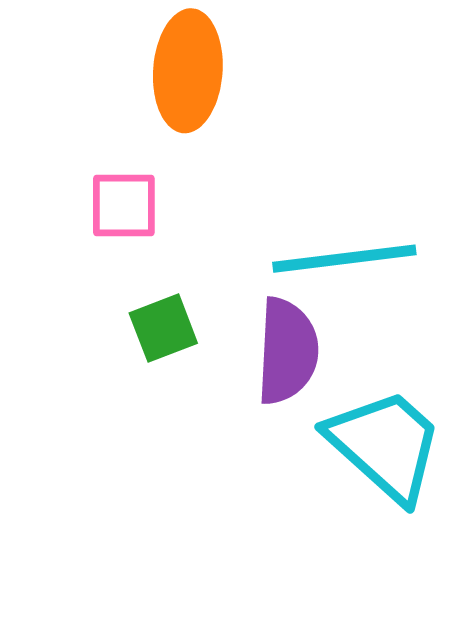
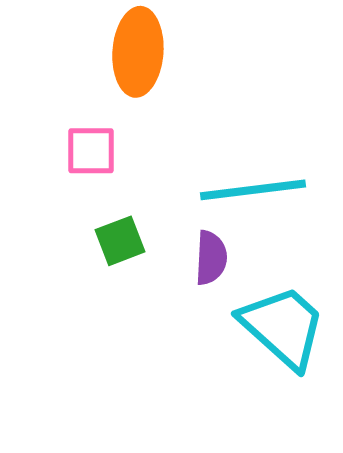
purple semicircle: (287, 351) -> (211, 258), size x0.7

